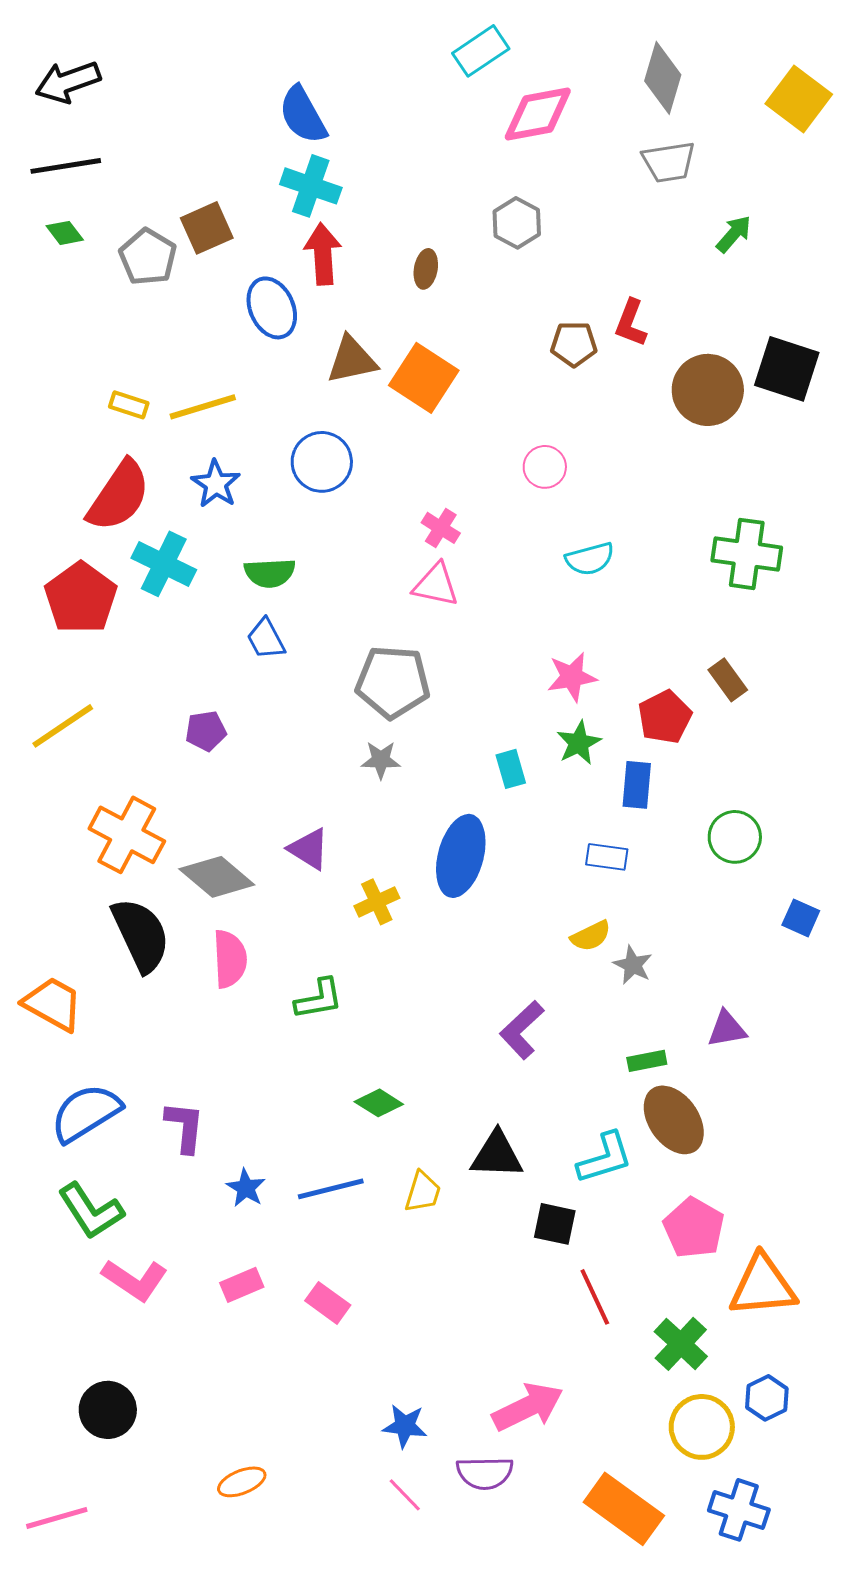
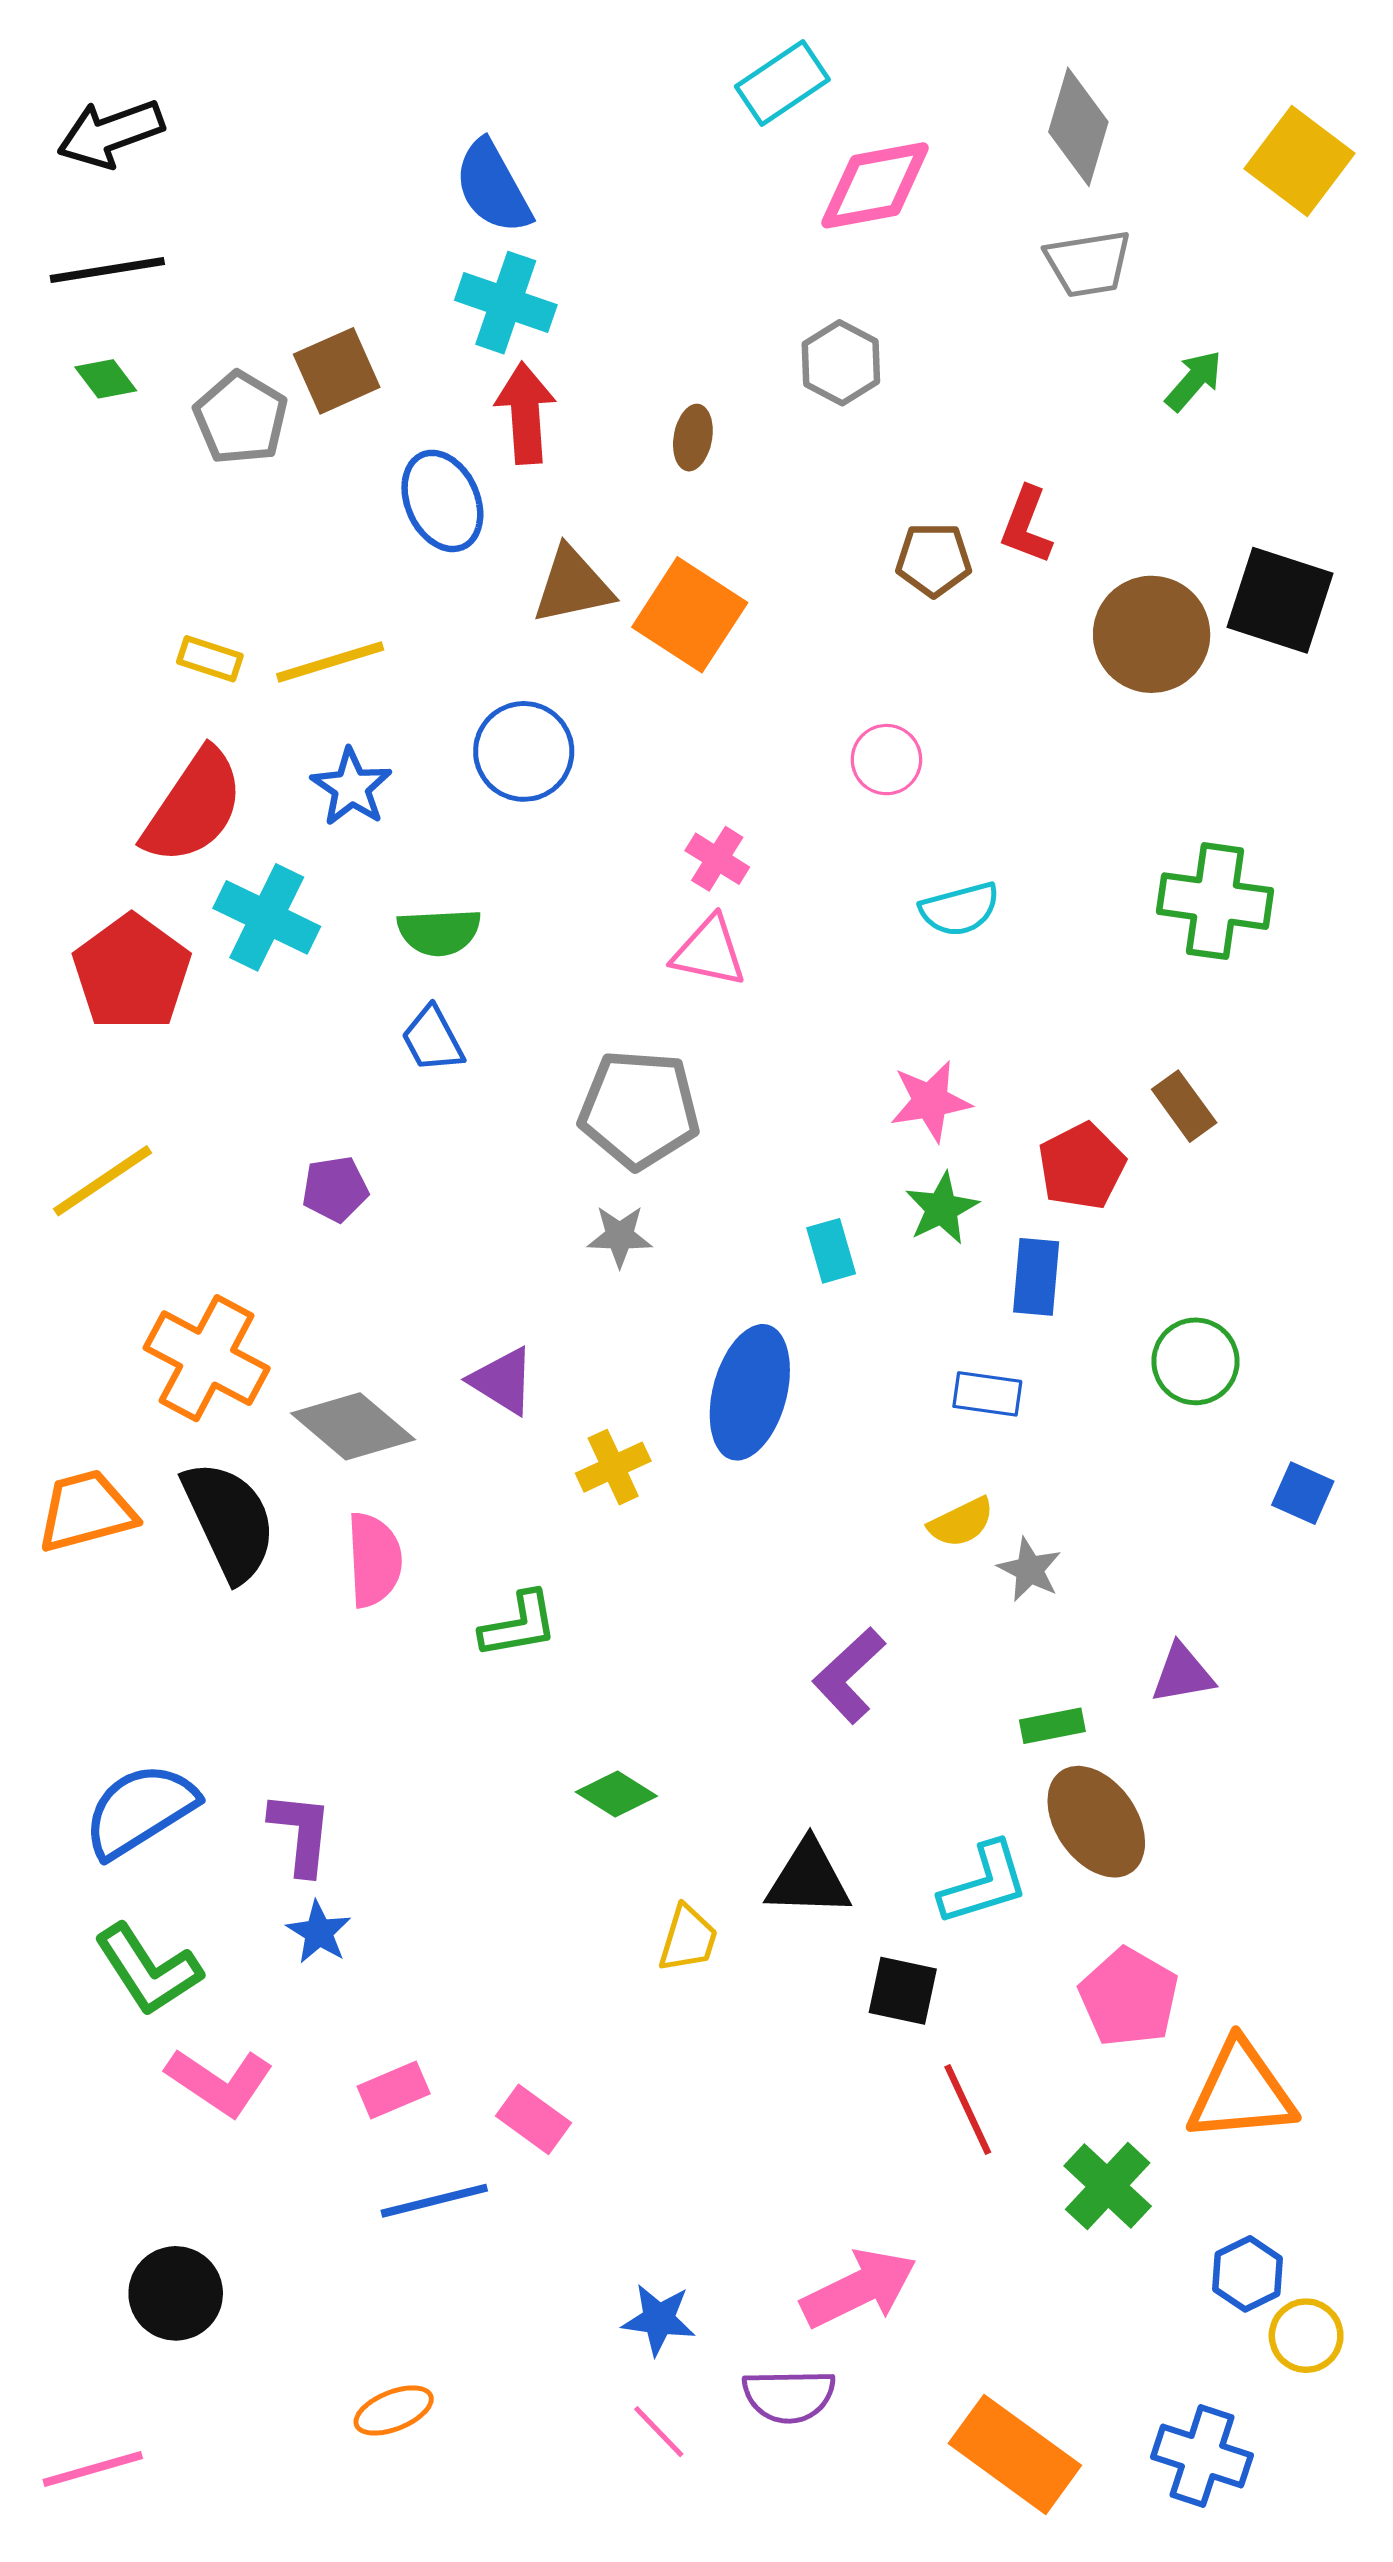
orange trapezoid: (53, 1004) -> (86, 1511), moved, turned -44
blue star: (246, 1188) -> (319, 1932), moved
blue line: (331, 1189) -> (434, 2201), moved
yellow circle: (702, 1427) -> (1306, 2336), moved, size x0.7

